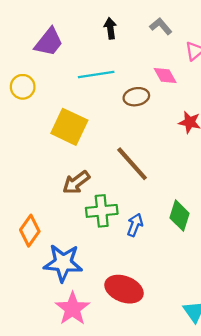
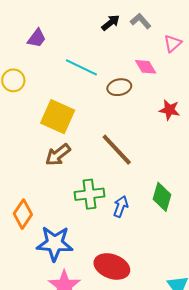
black arrow: (110, 28) -> (111, 23), moved, turned 60
purple trapezoid: (49, 42) -> (37, 38), size x0.7
cyan line: (96, 75) -> (81, 67), turned 36
brown arrow: (76, 182) -> (58, 155), moved

